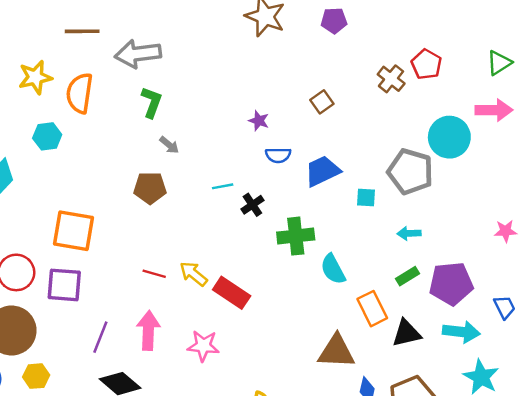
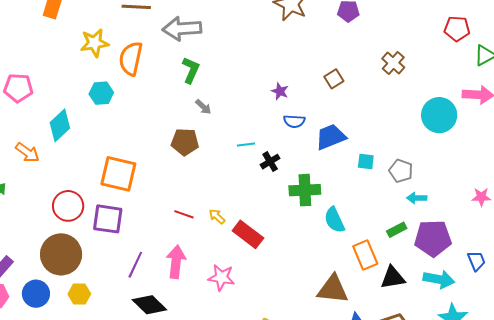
red pentagon: (426, 64) -> (457, 29), moved, turned -30
gray pentagon: (410, 172) -> (401, 171), moved, size x0.6
cyan arrow: (409, 233) -> (417, 198), moved
yellow arrow: (193, 274) -> (217, 216), size x0.7

